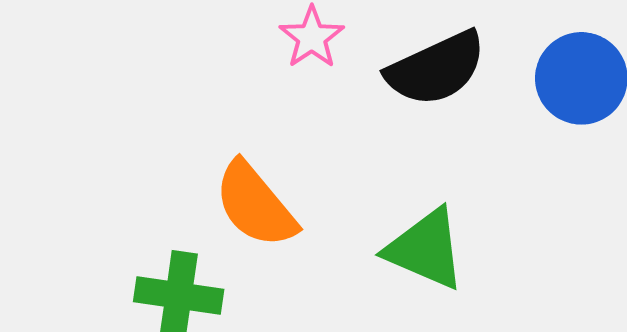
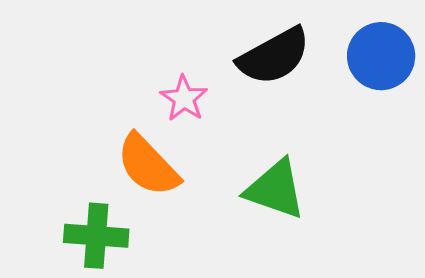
pink star: (312, 37) -> (184, 98), moved

